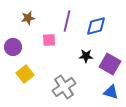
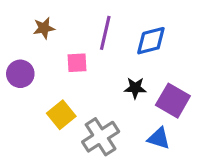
yellow square: (25, 74) -> (61, 115), moved
blue triangle: (111, 92) -> (159, 138), moved

